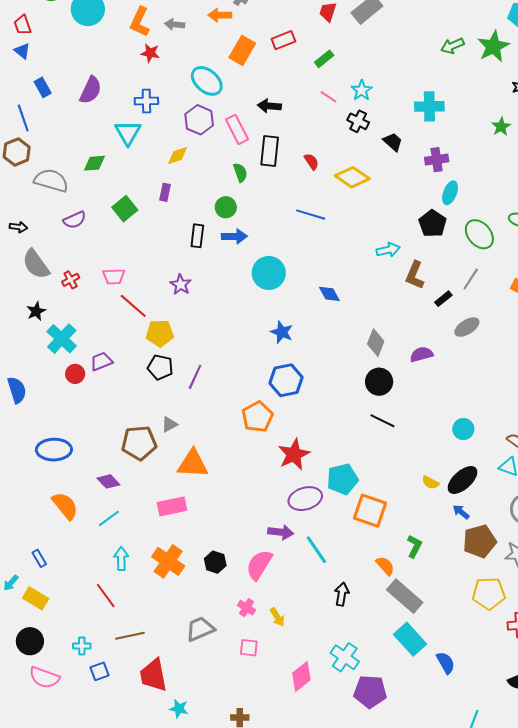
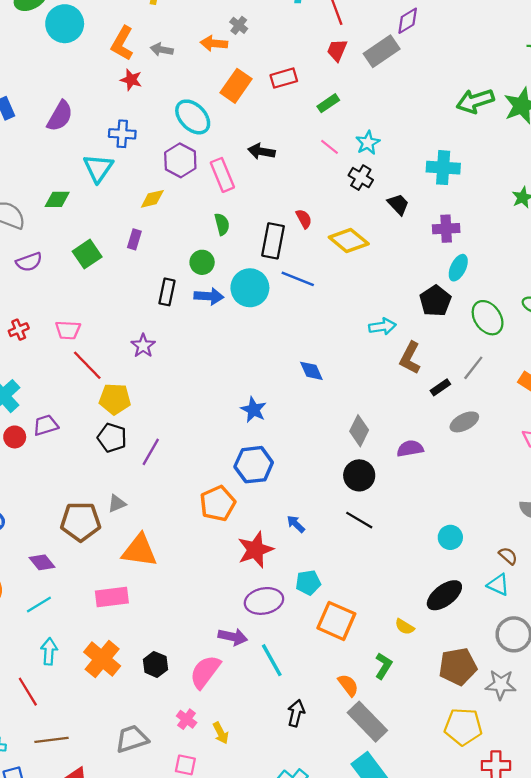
green arrow: (452, 46) -> (475, 101), size x1.4
black rectangle: (270, 151) -> (273, 241), moved
cyan circle: (269, 273) -> (250, 288), moved
cyan pentagon: (343, 479) -> (308, 583), size x0.7
yellow semicircle: (430, 482) -> (405, 627), moved
blue arrow: (461, 512) -> (296, 524), moved

